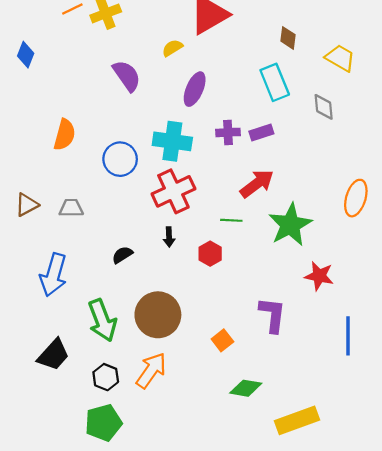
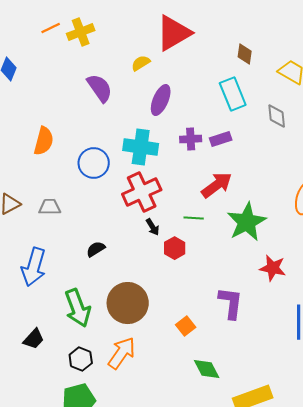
black arrow: (169, 237) -> (153, 227), moved, turned -30
black trapezoid: (53, 355) -> (34, 339), size x0.7
green diamond: (246, 388) -> (207, 369), turned 52

